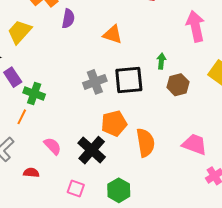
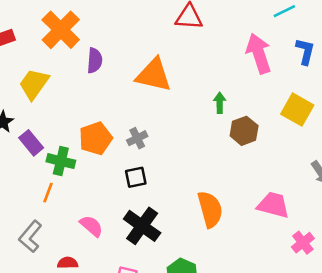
orange triangle: (113, 34) -> (154, 75), size x1.4
black square: (129, 80) -> (136, 177), moved, size x0.6
gray cross: (95, 82) -> (137, 138), size x0.7
orange pentagon: (114, 123) -> (96, 138), moved

